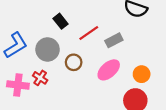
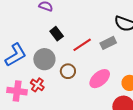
gray rectangle: (114, 40) -> (108, 43), moved

